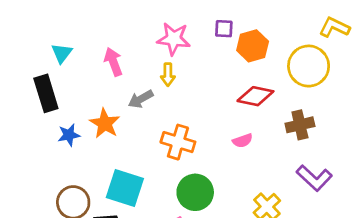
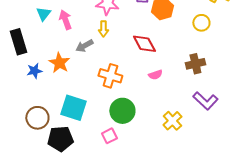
cyan triangle: (62, 53) -> (43, 14), moved
yellow circle: (309, 66) -> (201, 23), size x0.6
red diamond: (255, 96) -> (144, 44), moved, turned 50

